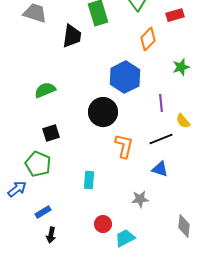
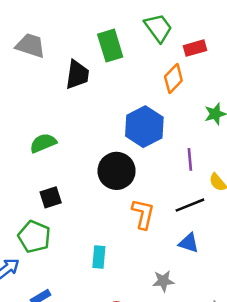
red rectangle: (175, 15) -> (195, 48), moved

